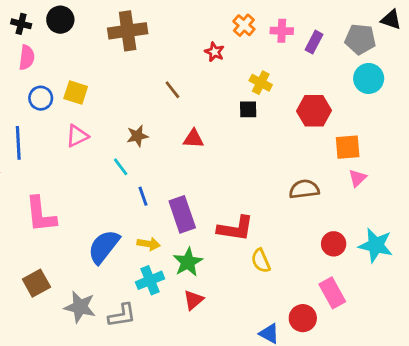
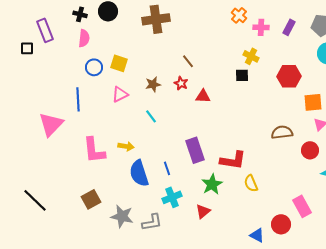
pink cross: (282, 31) -> (261, 27), moved
red star: (214, 52) -> (181, 83), moved
brown star: (137, 136) -> (153, 84), moved
blue line: (143, 196) -> (167, 168), moved
yellow arrow: (149, 244) -> (126, 146), moved
red circle: (334, 244) -> (310, 150), moved
blue semicircle: (104, 247) -> (139, 173), turned -56
green star: (188, 262) -> (212, 184), moved

